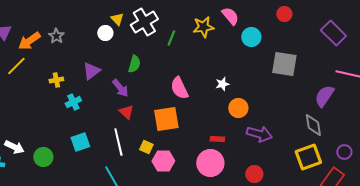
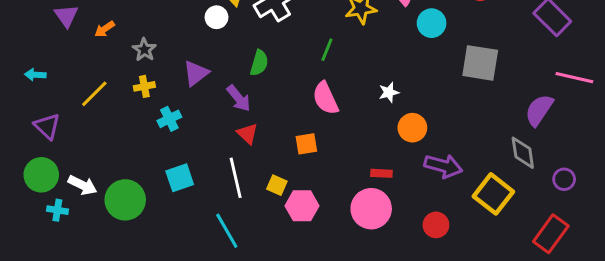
gray star: (56, 36) -> (144, 50), moved
green line: (171, 38) -> (327, 50), moved
orange arrow: (29, 41) -> (105, 29), size x0.6
yellow line: (16, 66) -> (94, 94), moved
orange square: (166, 119) -> (306, 144), size x0.6
purple circle: (344, 152) -> (564, 179), moved
green circle: (43, 157) -> (125, 200), size x1.4
yellow square: (308, 157) -> (493, 194), moved, turned -32

